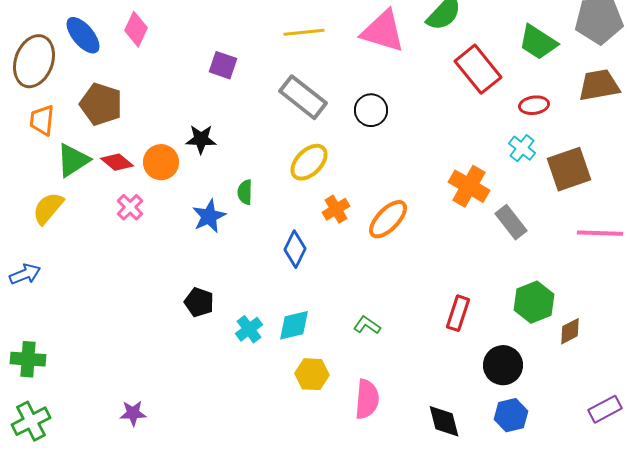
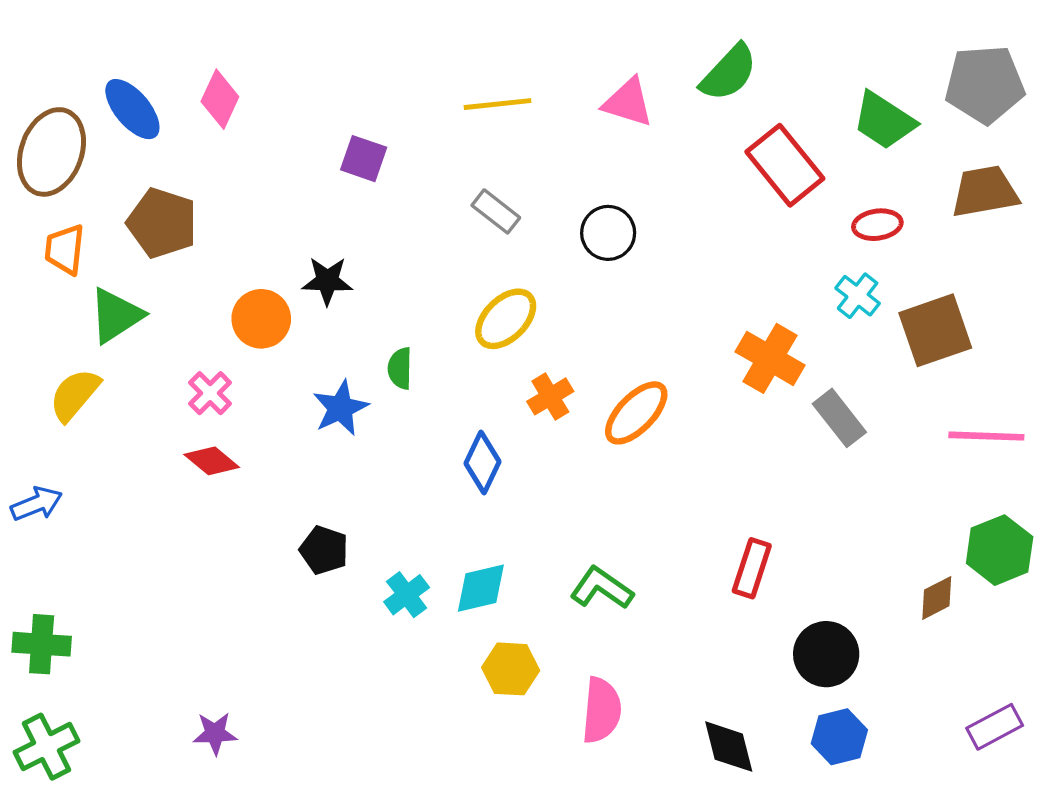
pink triangle: (383, 31) -> (628, 102), size x0.7
gray rectangle: (303, 97) -> (496, 211), size x0.6
red diamond: (117, 162) -> (212, 461), moved
green hexagon: (534, 302) -> (1000, 550), moved
green L-shape: (367, 325) -> (602, 588), size x1.4

